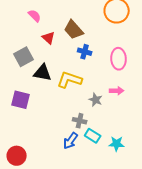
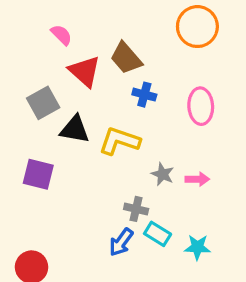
red triangle: (49, 38) -> (85, 71), size x1.5
pink arrow: (117, 91) -> (197, 179), moved

